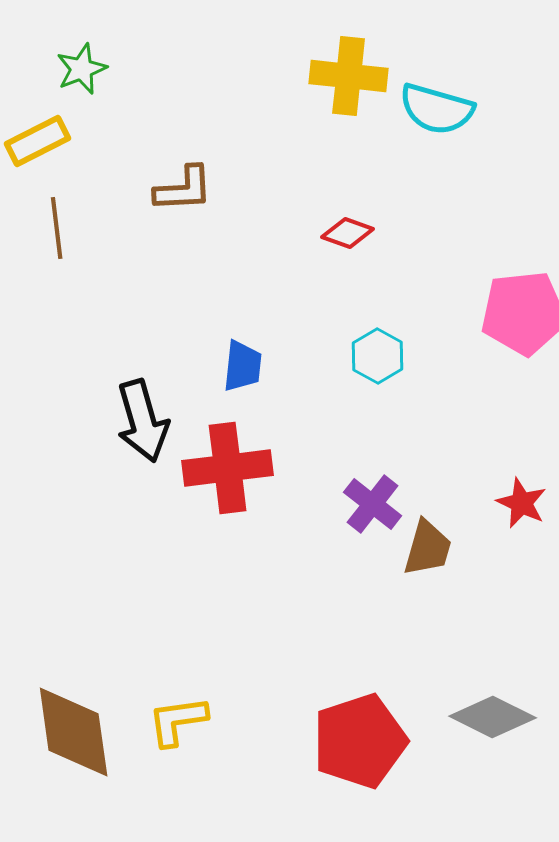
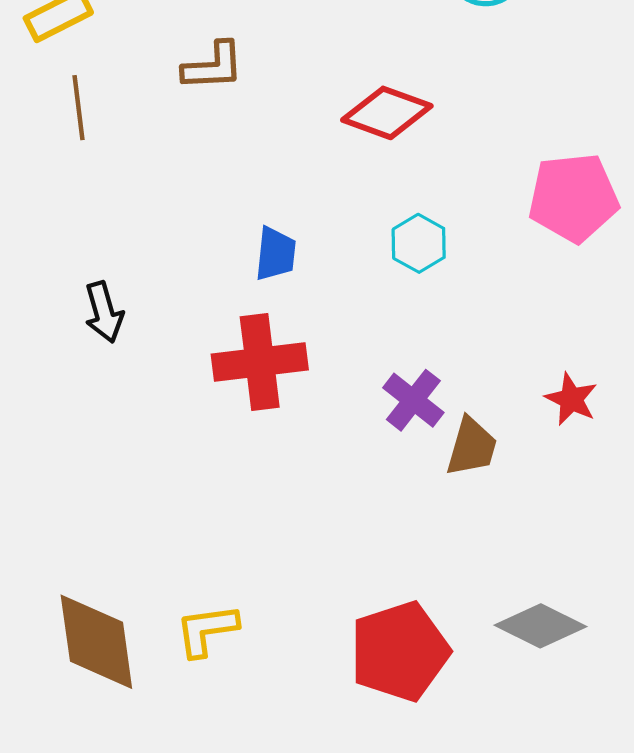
red diamond: (348, 233) -> (387, 113), size x1.6
black arrow: (143, 421) -> (104, 312), moved, size x0.7

